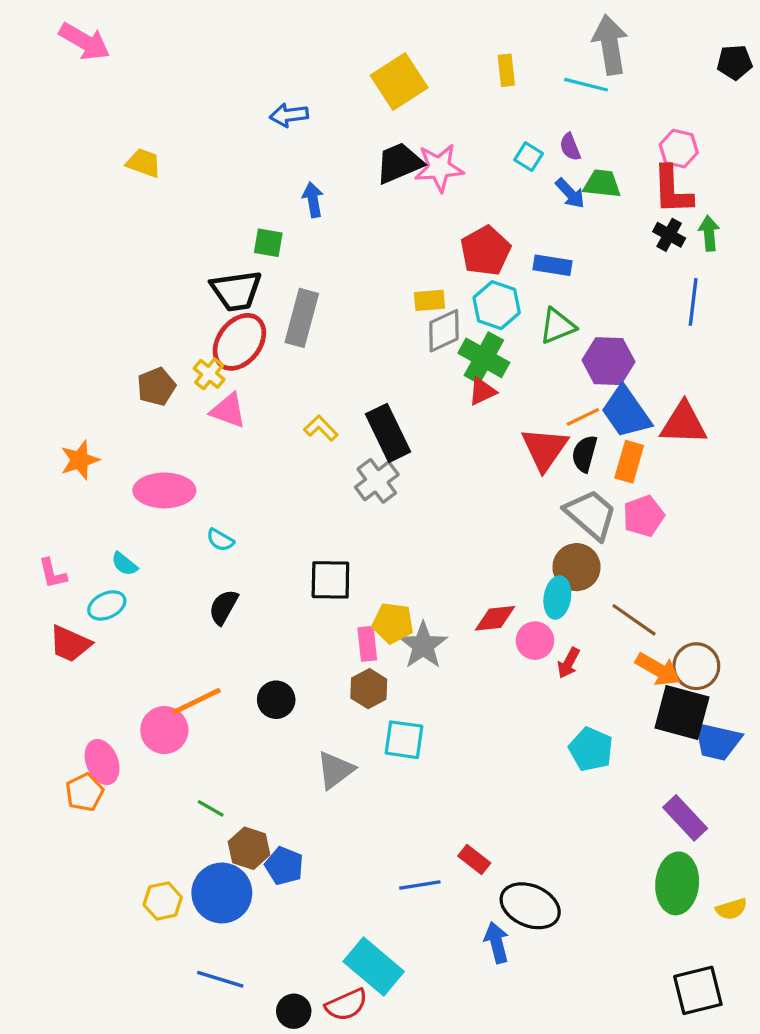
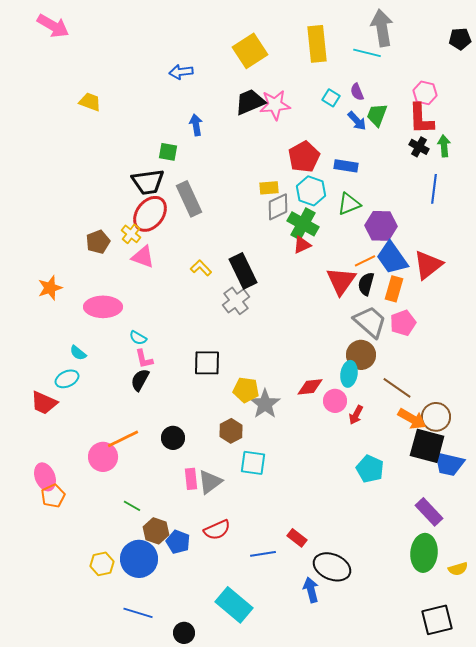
yellow rectangle: (506, 70) -> (317, 44), size x1.8
green trapezoid: (602, 184) -> (377, 115), turned -75
gray rectangle: (302, 318) -> (189, 199), turned -40
red triangle: (684, 423) -> (428, 265), turned -40
pink L-shape: (53, 574) -> (144, 359), moved
pink rectangle: (367, 644) -> (191, 479), moved
pink ellipse: (102, 762) -> (45, 477), moved
red semicircle: (346, 1005) -> (217, 530), moved

